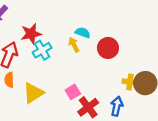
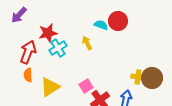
cyan semicircle: (83, 33) -> (101, 25), moved
red circle: (108, 48) -> (118, 21), moved

